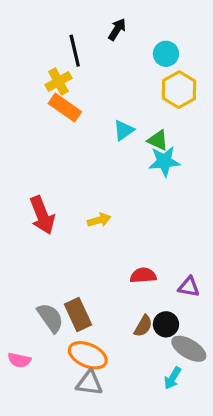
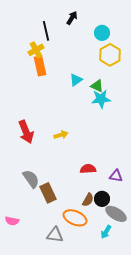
orange rectangle: (65, 108) -> (40, 66), turned 42
gray semicircle: (50, 318) -> (31, 179), moved
orange ellipse: (88, 355) -> (75, 218), moved

